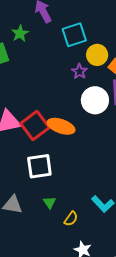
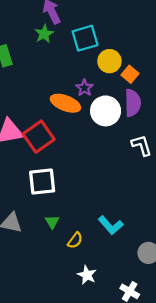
green star: (20, 33) -> (44, 34), moved
purple star: (79, 71) -> (84, 88), moved
orange ellipse: (61, 126) -> (65, 103), moved

